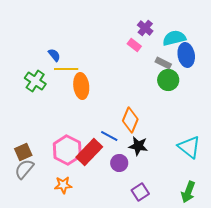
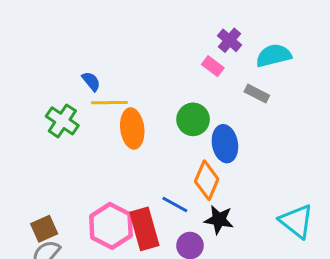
blue ellipse: (186, 55) -> (225, 144), moved
green circle: (168, 80) -> (193, 119), moved
red rectangle: (89, 152) -> (144, 229), turned -60

